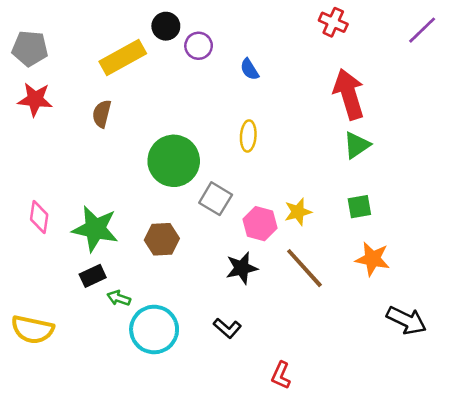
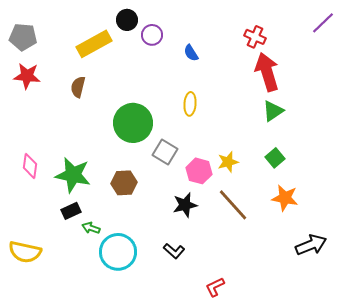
red cross: (333, 22) -> (255, 37), moved
green square: (359, 207) -> (275, 158), turned -30
black arrow: (406, 320) -> (311, 245), turned -48
red L-shape: (281, 375) -> (215, 287), turned 40

